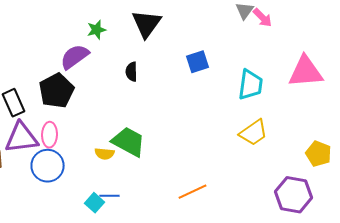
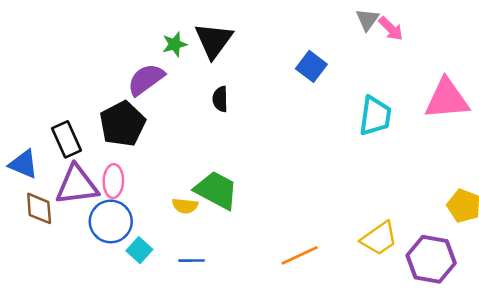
black triangle: (146, 24) -> (214, 40), moved
blue square: (198, 62) -> (311, 66), moved, turned -35
yellow trapezoid: (254, 133) -> (379, 238), moved
cyan square: (94, 203) -> (139, 250), moved

